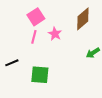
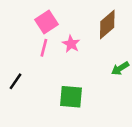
black line: (12, 63) -> (15, 81), turned -32
green square: (40, 75) -> (71, 97), moved

